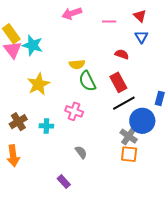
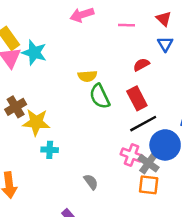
red semicircle: (122, 54) -> (141, 65), turned -48
yellow star: (38, 84) -> (36, 122), moved, turned 30
pink cross: (74, 111) -> (132, 155), moved
brown cross: (18, 122) -> (16, 107), moved

